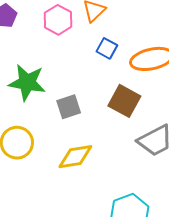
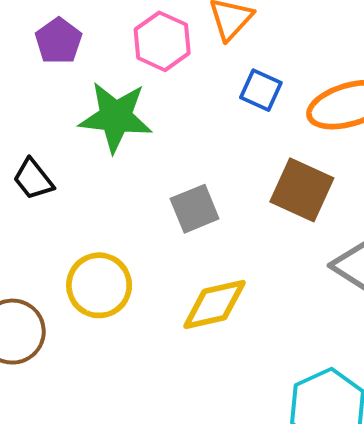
green star: (27, 82) -> (116, 117), moved

